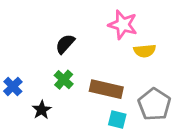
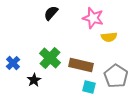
black semicircle: (65, 44) -> (51, 13), moved
green cross: (64, 80) -> (50, 58), size x1.5

